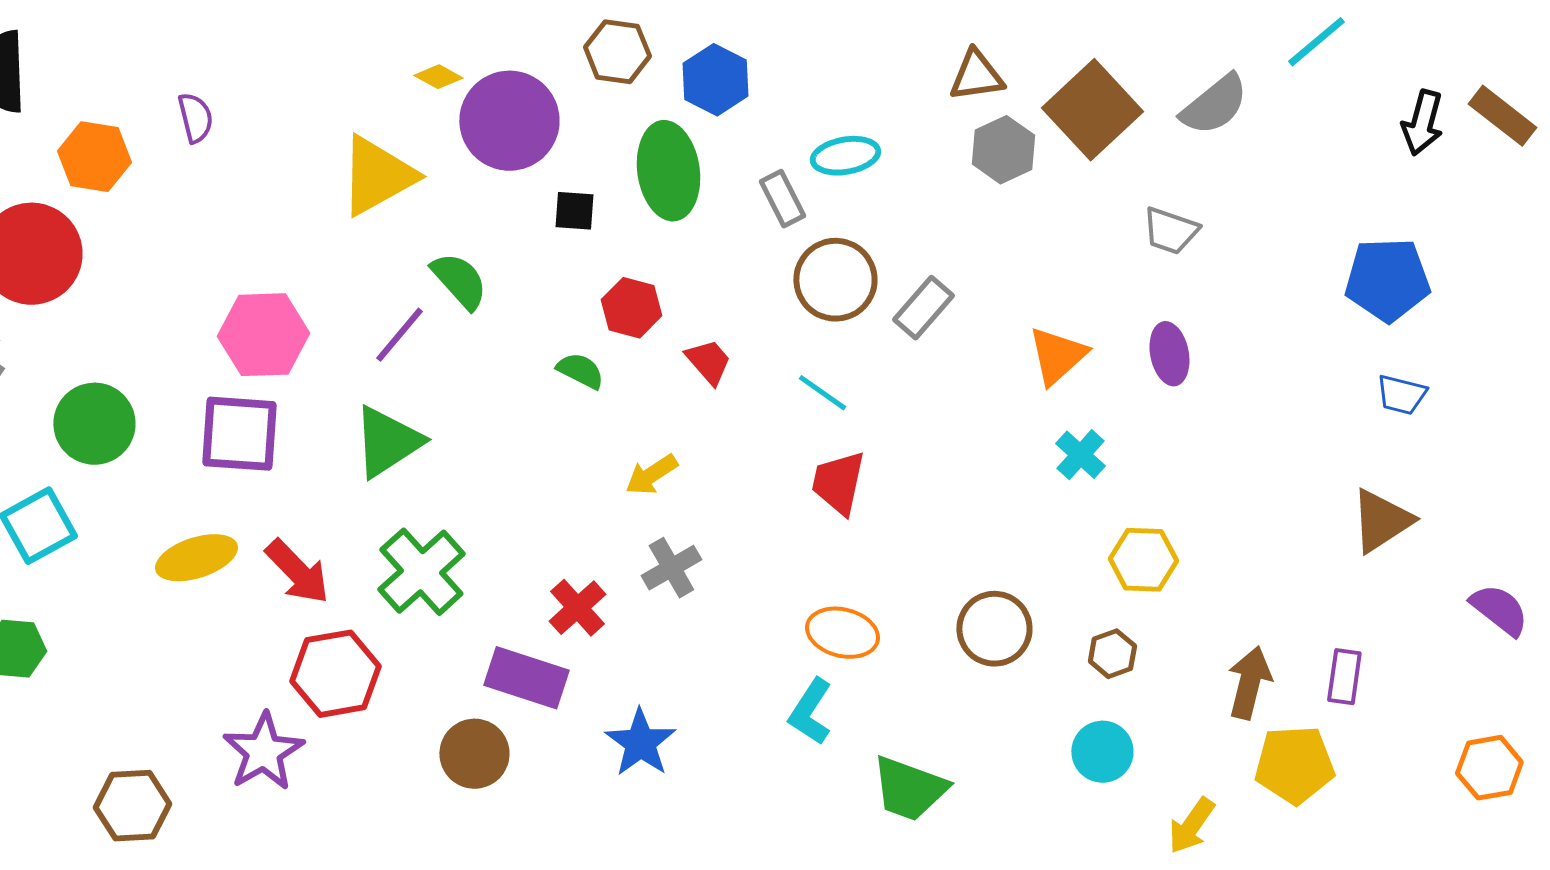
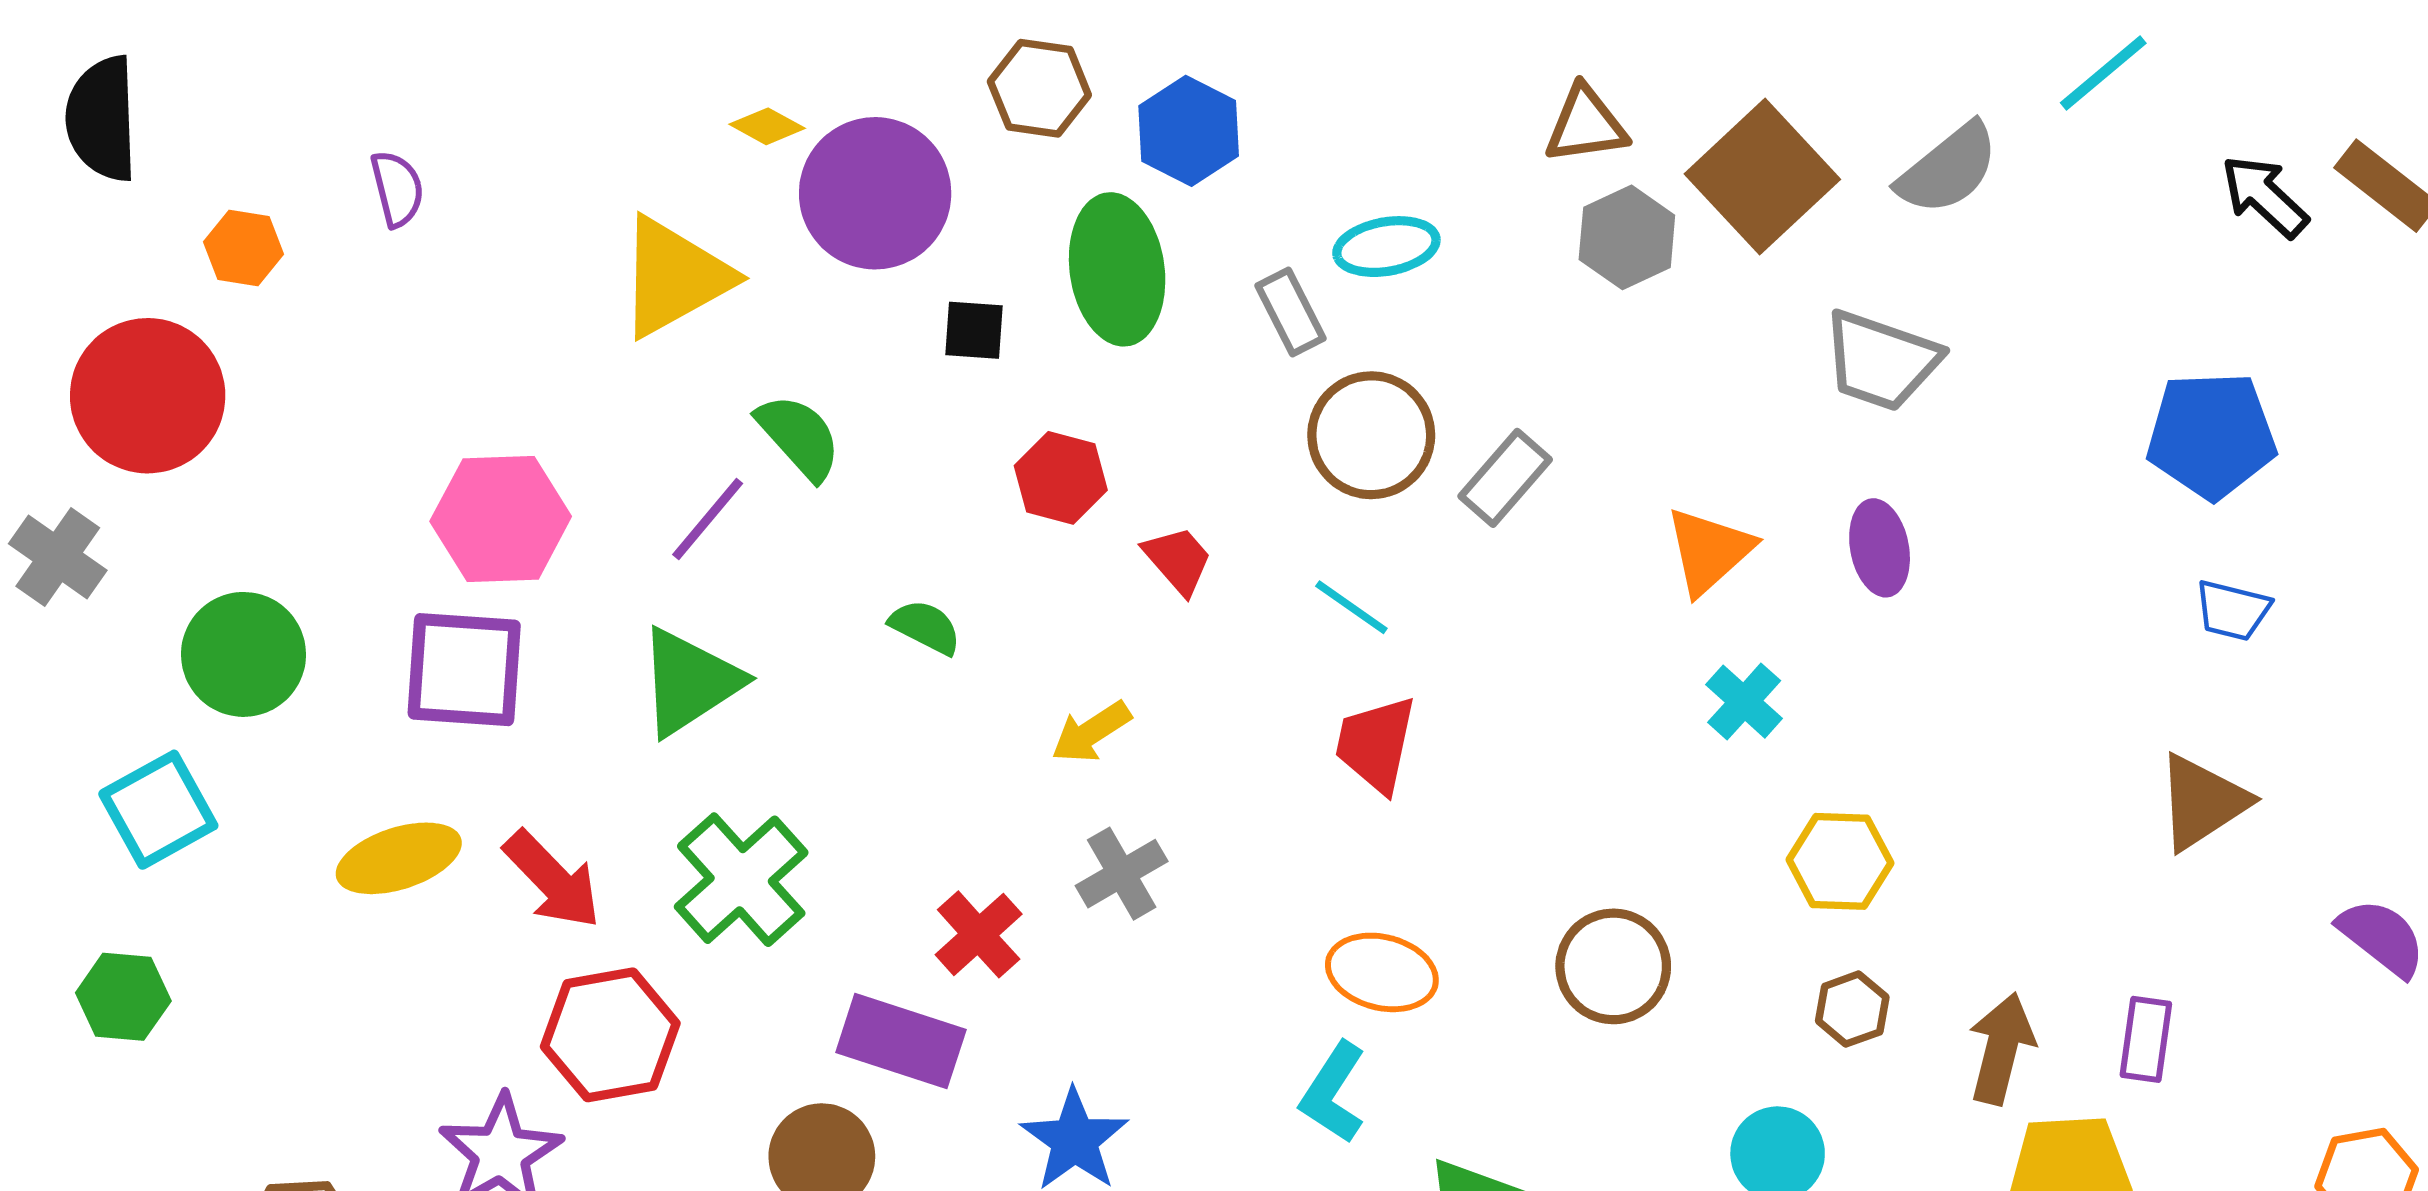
black arrow: (1422, 123) -> (2265, 196), turned 118
orange hexagon: (94, 157) -> (243, 248), size x0.7
gray trapezoid: (1170, 231) -> (1881, 361), size x1.4
green semicircle: (580, 371) -> (925, 627), moved
brown hexagon: (1112, 654) -> (1852, 1009), moved

